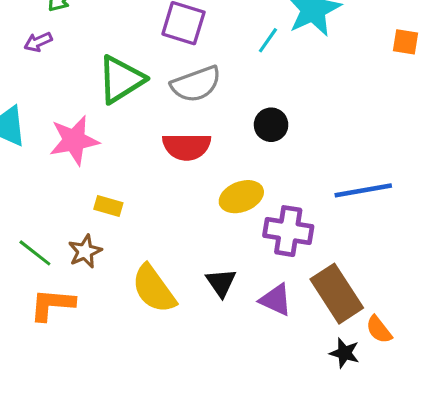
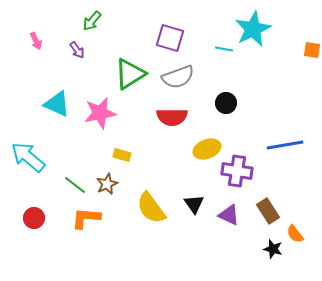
cyan line: (268, 40) -> (224, 49), turned 66
purple arrow: (38, 42) -> (77, 50), turned -102
brown rectangle: (337, 294) -> (268, 211), size x0.7

